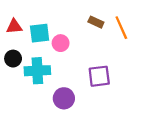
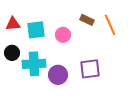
pink circle: (61, 43) -> (63, 35), moved
purple circle: (64, 98) -> (58, 75), moved

